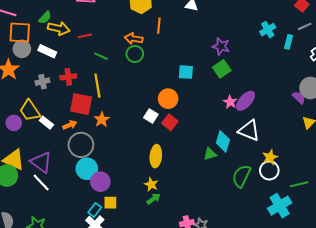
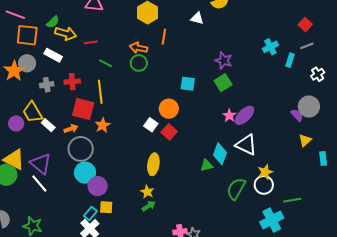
gray circle: (22, 49) -> (27, 63), moved

